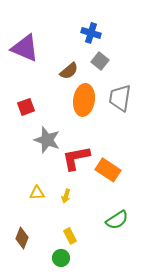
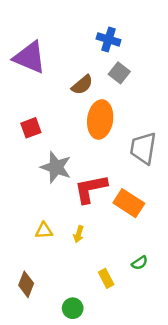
gray trapezoid: (120, 98) -> (143, 148), moved
green semicircle: (117, 220) -> (140, 263), size x0.6
yellow rectangle: (70, 236) -> (106, 278), moved

